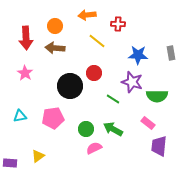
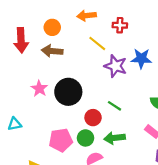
pink star: (25, 73) -> (39, 89), moved
red circle: (94, 73) -> (93, 118), moved
purple star: (132, 82) -> (116, 66), moved
pink pentagon: (53, 118) -> (61, 140), moved
green arrow: (113, 129) -> (114, 138), turned -36

